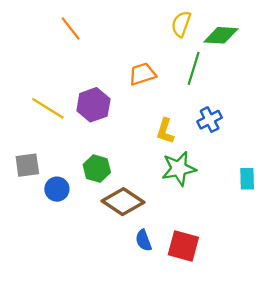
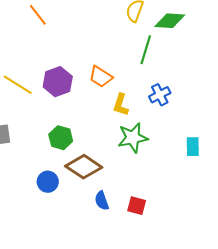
orange trapezoid: (142, 74) -> (101, 77), moved, turned -130
blue circle: (57, 189) -> (48, 182), moved
red square: (183, 246) -> (137, 206), size x0.7

